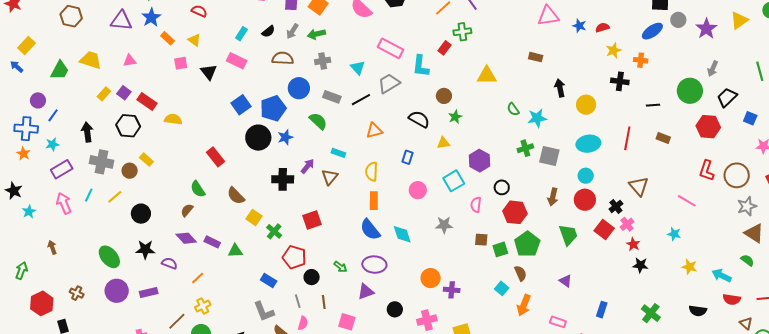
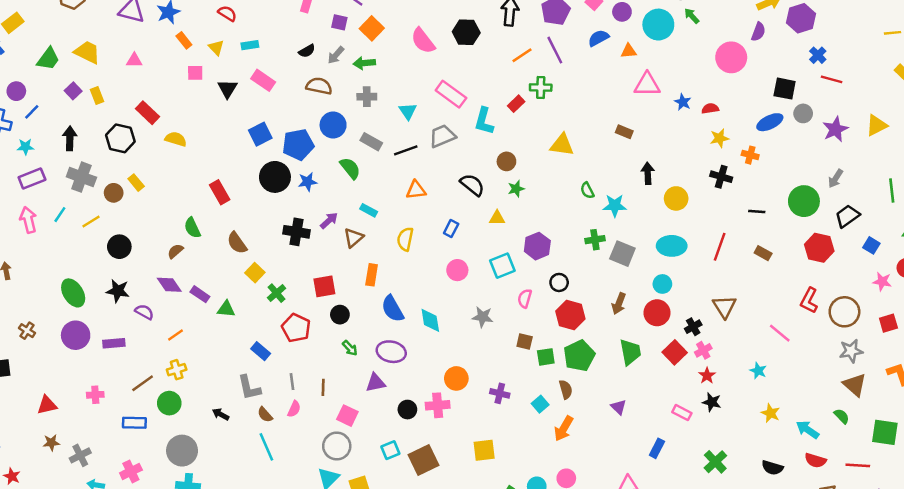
cyan rectangle: (241, 34) -> (250, 45), moved, turned 40
purple square: (124, 93) -> (73, 91), moved
yellow rectangle: (104, 94) -> (97, 96), turned -72
orange rectangle: (374, 201) -> (372, 275), moved
black circle: (312, 277) -> (340, 315), moved
purple cross: (452, 290) -> (500, 393), moved
pink cross: (427, 320) -> (438, 405), moved
pink rectangle: (558, 322) -> (682, 413), moved

